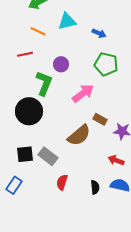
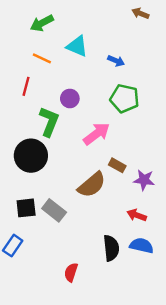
cyan triangle: (67, 21) -> (77, 46), turned 36
red line: (25, 54) -> (26, 86), turned -63
red semicircle: (62, 182) -> (71, 272), moved
black semicircle: (95, 187) -> (111, 248), size x1.5

